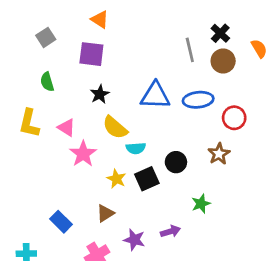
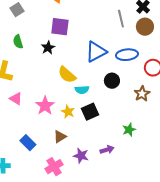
purple square: (91, 54) -> (60, 27), moved
black star: (100, 94) -> (48, 48), moved
blue triangle: (155, 96) -> (96, 52), turned -30
pink triangle: (67, 127) -> (16, 99), moved
pink star: (83, 154) -> (45, 106), moved
black circle: (176, 162) -> (112, 81), moved

